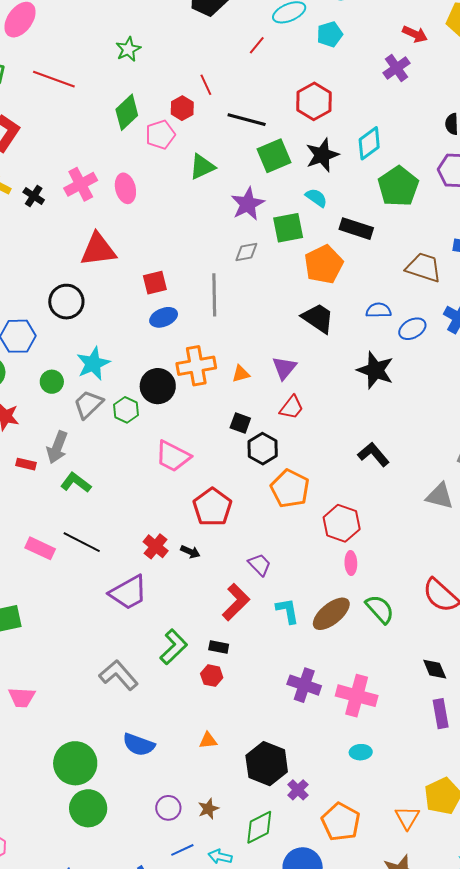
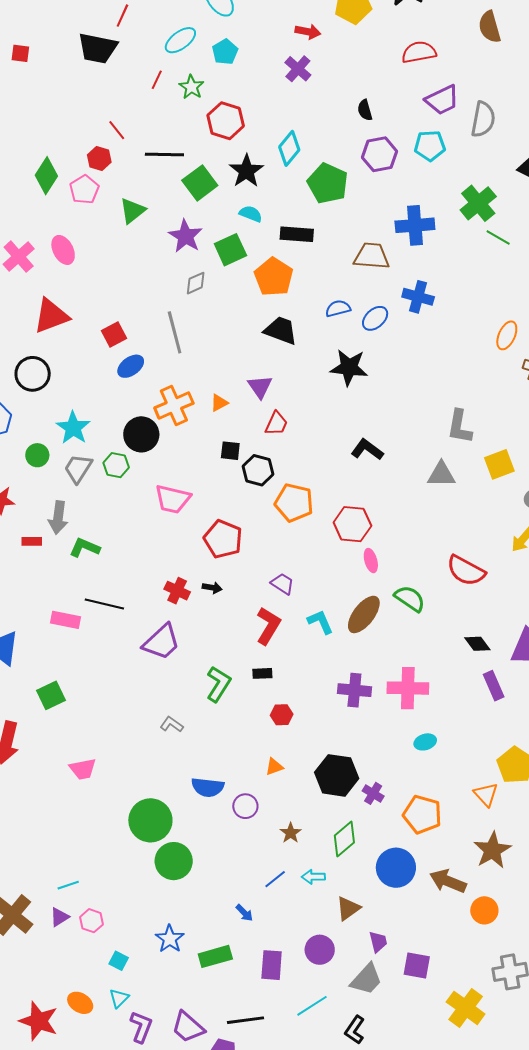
green star: (128, 49) -> (191, 87), moved
gray L-shape: (118, 675) -> (172, 724), size x0.6
red hexagon: (212, 676) -> (282, 715), moved
purple circle: (168, 808) -> (245, 806), moved

